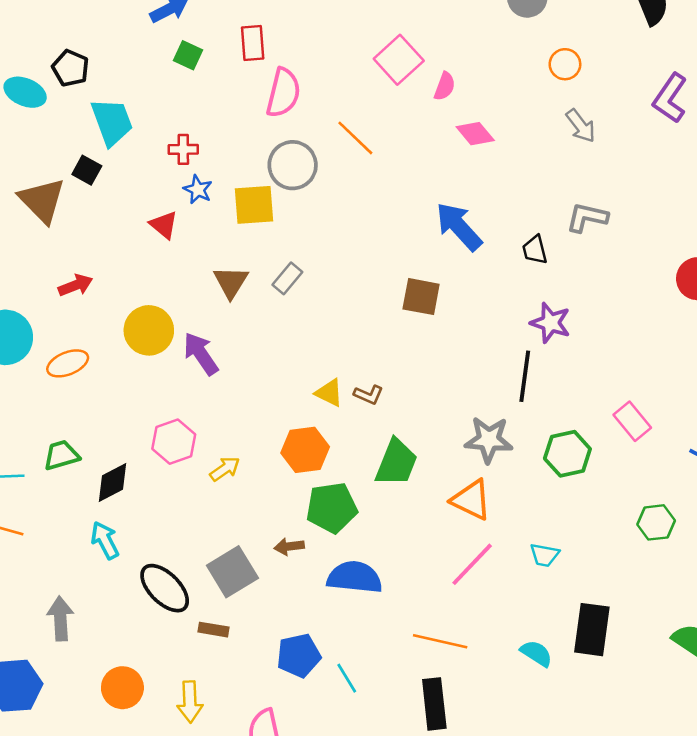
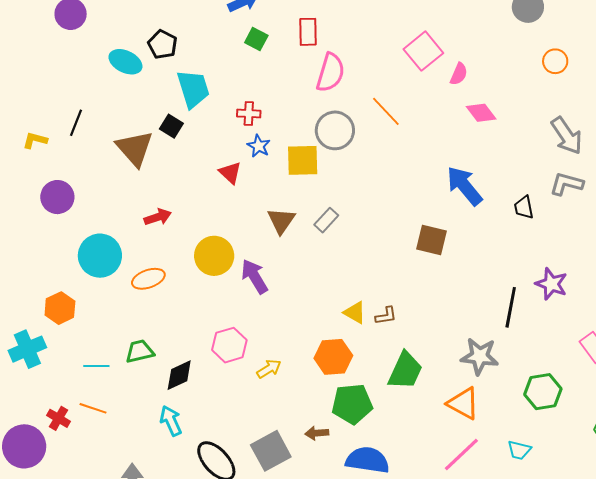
gray arrow: (581, 126) -> (567, 136), moved, size x1.4
purple star: (550, 323) -> (551, 284), moved
brown L-shape: (369, 395) -> (386, 316), turned -35
green hexagon: (567, 454) -> (543, 392), moved

